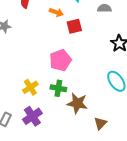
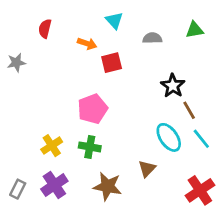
brown star: (77, 103) -> (107, 186), moved
brown triangle: (100, 123) -> (147, 169), moved

